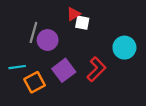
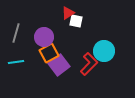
gray line: (33, 32) -> (16, 33), moved
cyan circle: (124, 48) -> (104, 51), moved
orange square: (35, 82) -> (49, 53), moved

